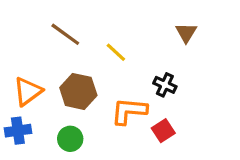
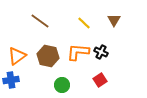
yellow line: (116, 52) -> (84, 23), moved
orange L-shape: (129, 111) -> (78, 52), moved
green circle: (70, 139) -> (62, 85), moved

